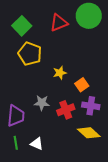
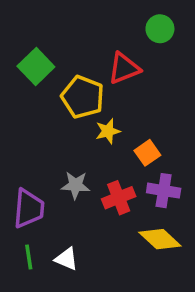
green circle: (89, 16) -> (160, 29), size x0.6
red triangle: (59, 23) -> (124, 68), moved
green square: (22, 26) -> (36, 67), moved
yellow pentagon: (30, 54) -> (83, 97), moved

